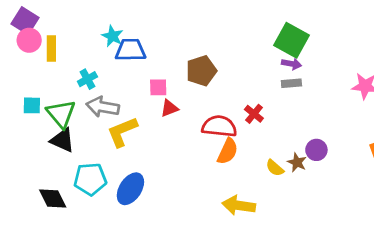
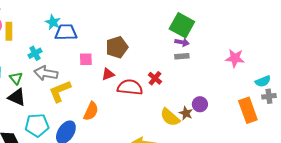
red triangle: (169, 108) -> (108, 74), moved
green triangle: (61, 114) -> (16, 78), size x0.6
orange semicircle: (228, 151) -> (91, 111), moved
yellow semicircle: (275, 168) -> (170, 117), size x1.5

